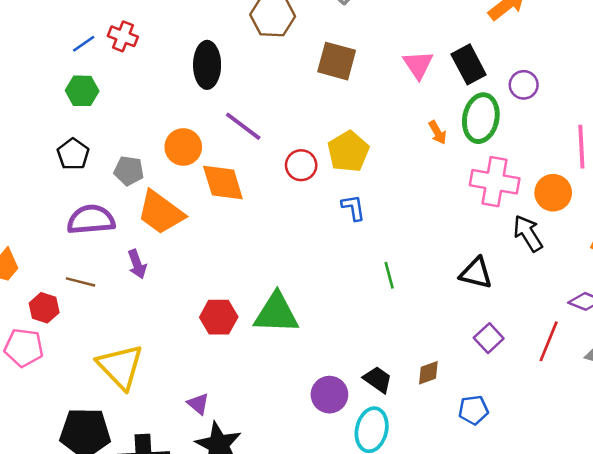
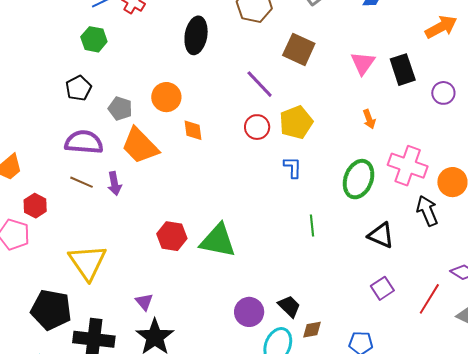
green ellipse: (481, 118) -> (359, 179), moved
purple line: (243, 126) -> (260, 84), moved
orange diamond: (223, 182) -> (193, 130), size x0.6
brown line: (80, 282) -> (81, 182), moved
brown diamond: (428, 373) -> (312, 330), moved

